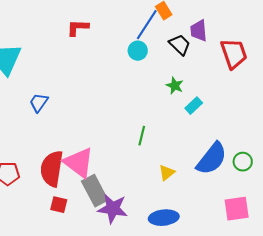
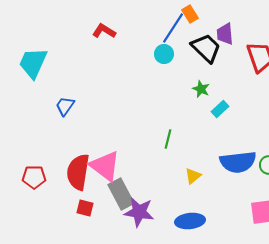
red L-shape: (78, 28) -> (104, 31), turned 30
black trapezoid: (180, 45) -> (206, 48), size x1.4
blue semicircle: (212, 159) -> (238, 162), turned 45

